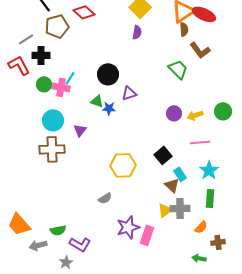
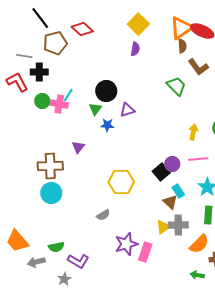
gray line: (26, 39) -> (24, 56), turned 42
green triangle: (97, 101) -> (95, 109), moved, turned 48
purple circle: (174, 113) -> (172, 164), moved
yellow arrow: (195, 115) -> (193, 132), turned 119
cyan circle: (53, 120) -> (51, 193), moved
orange semicircle: (201, 227) -> (199, 244), size x1.5

